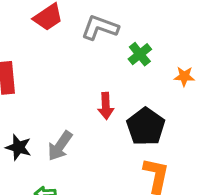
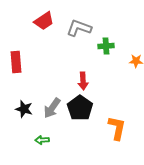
green cross: (140, 54) -> (106, 46), turned 35
black pentagon: (146, 127) -> (80, 108), moved

